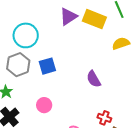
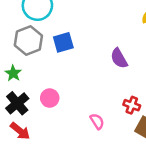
pink circle: (44, 105) -> (50, 98), moved

